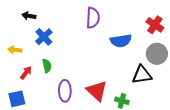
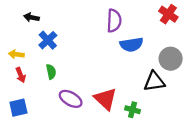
purple semicircle: (93, 18) -> (114, 21), moved
red cross: (155, 25) -> (168, 14), moved
red arrow: (26, 73) -> (21, 75), moved, turned 120
purple ellipse: (65, 91) -> (71, 99), turned -60

